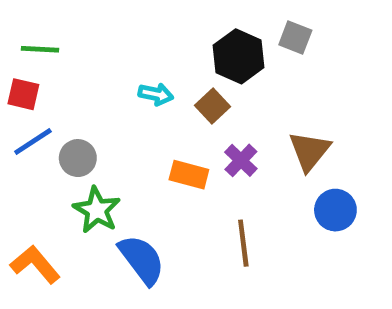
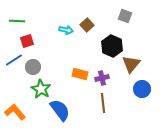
black hexagon: (239, 56) -> (112, 46), moved
red square: (23, 94) -> (27, 41), moved, turned -32
cyan arrow: (156, 94) -> (66, 30), moved
brown square: (213, 106) -> (87, 25), moved
purple cross: (241, 160) -> (102, 78), moved, turned 32

